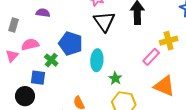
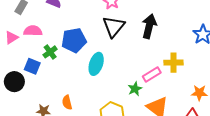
blue pentagon: (71, 44) -> (74, 40), turned 30
green star: (115, 78) -> (135, 89), moved

